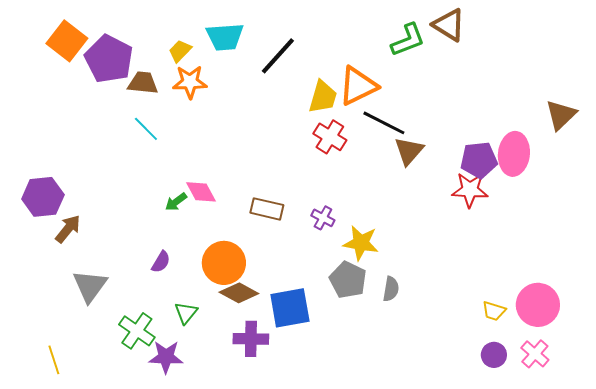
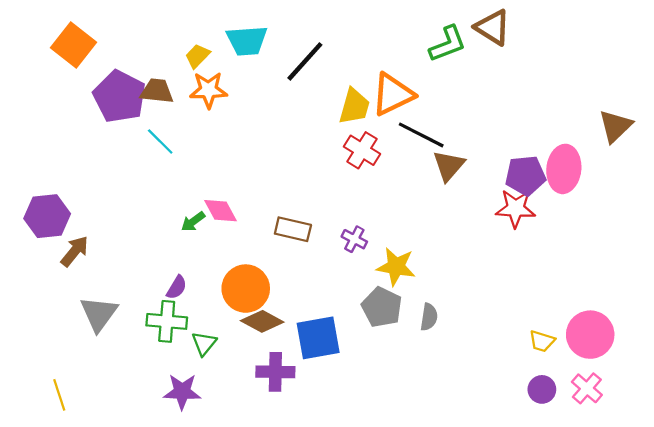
purple pentagon: (109, 59) -> (120, 97), moved
green cross: (137, 331) -> (167, 321), moved, turned -30

